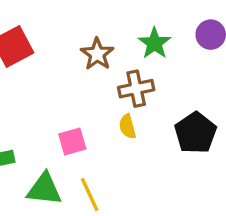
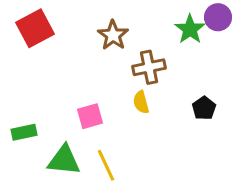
green star: (154, 43) -> (190, 29), moved
black pentagon: (196, 133) -> (204, 108), size x0.6

